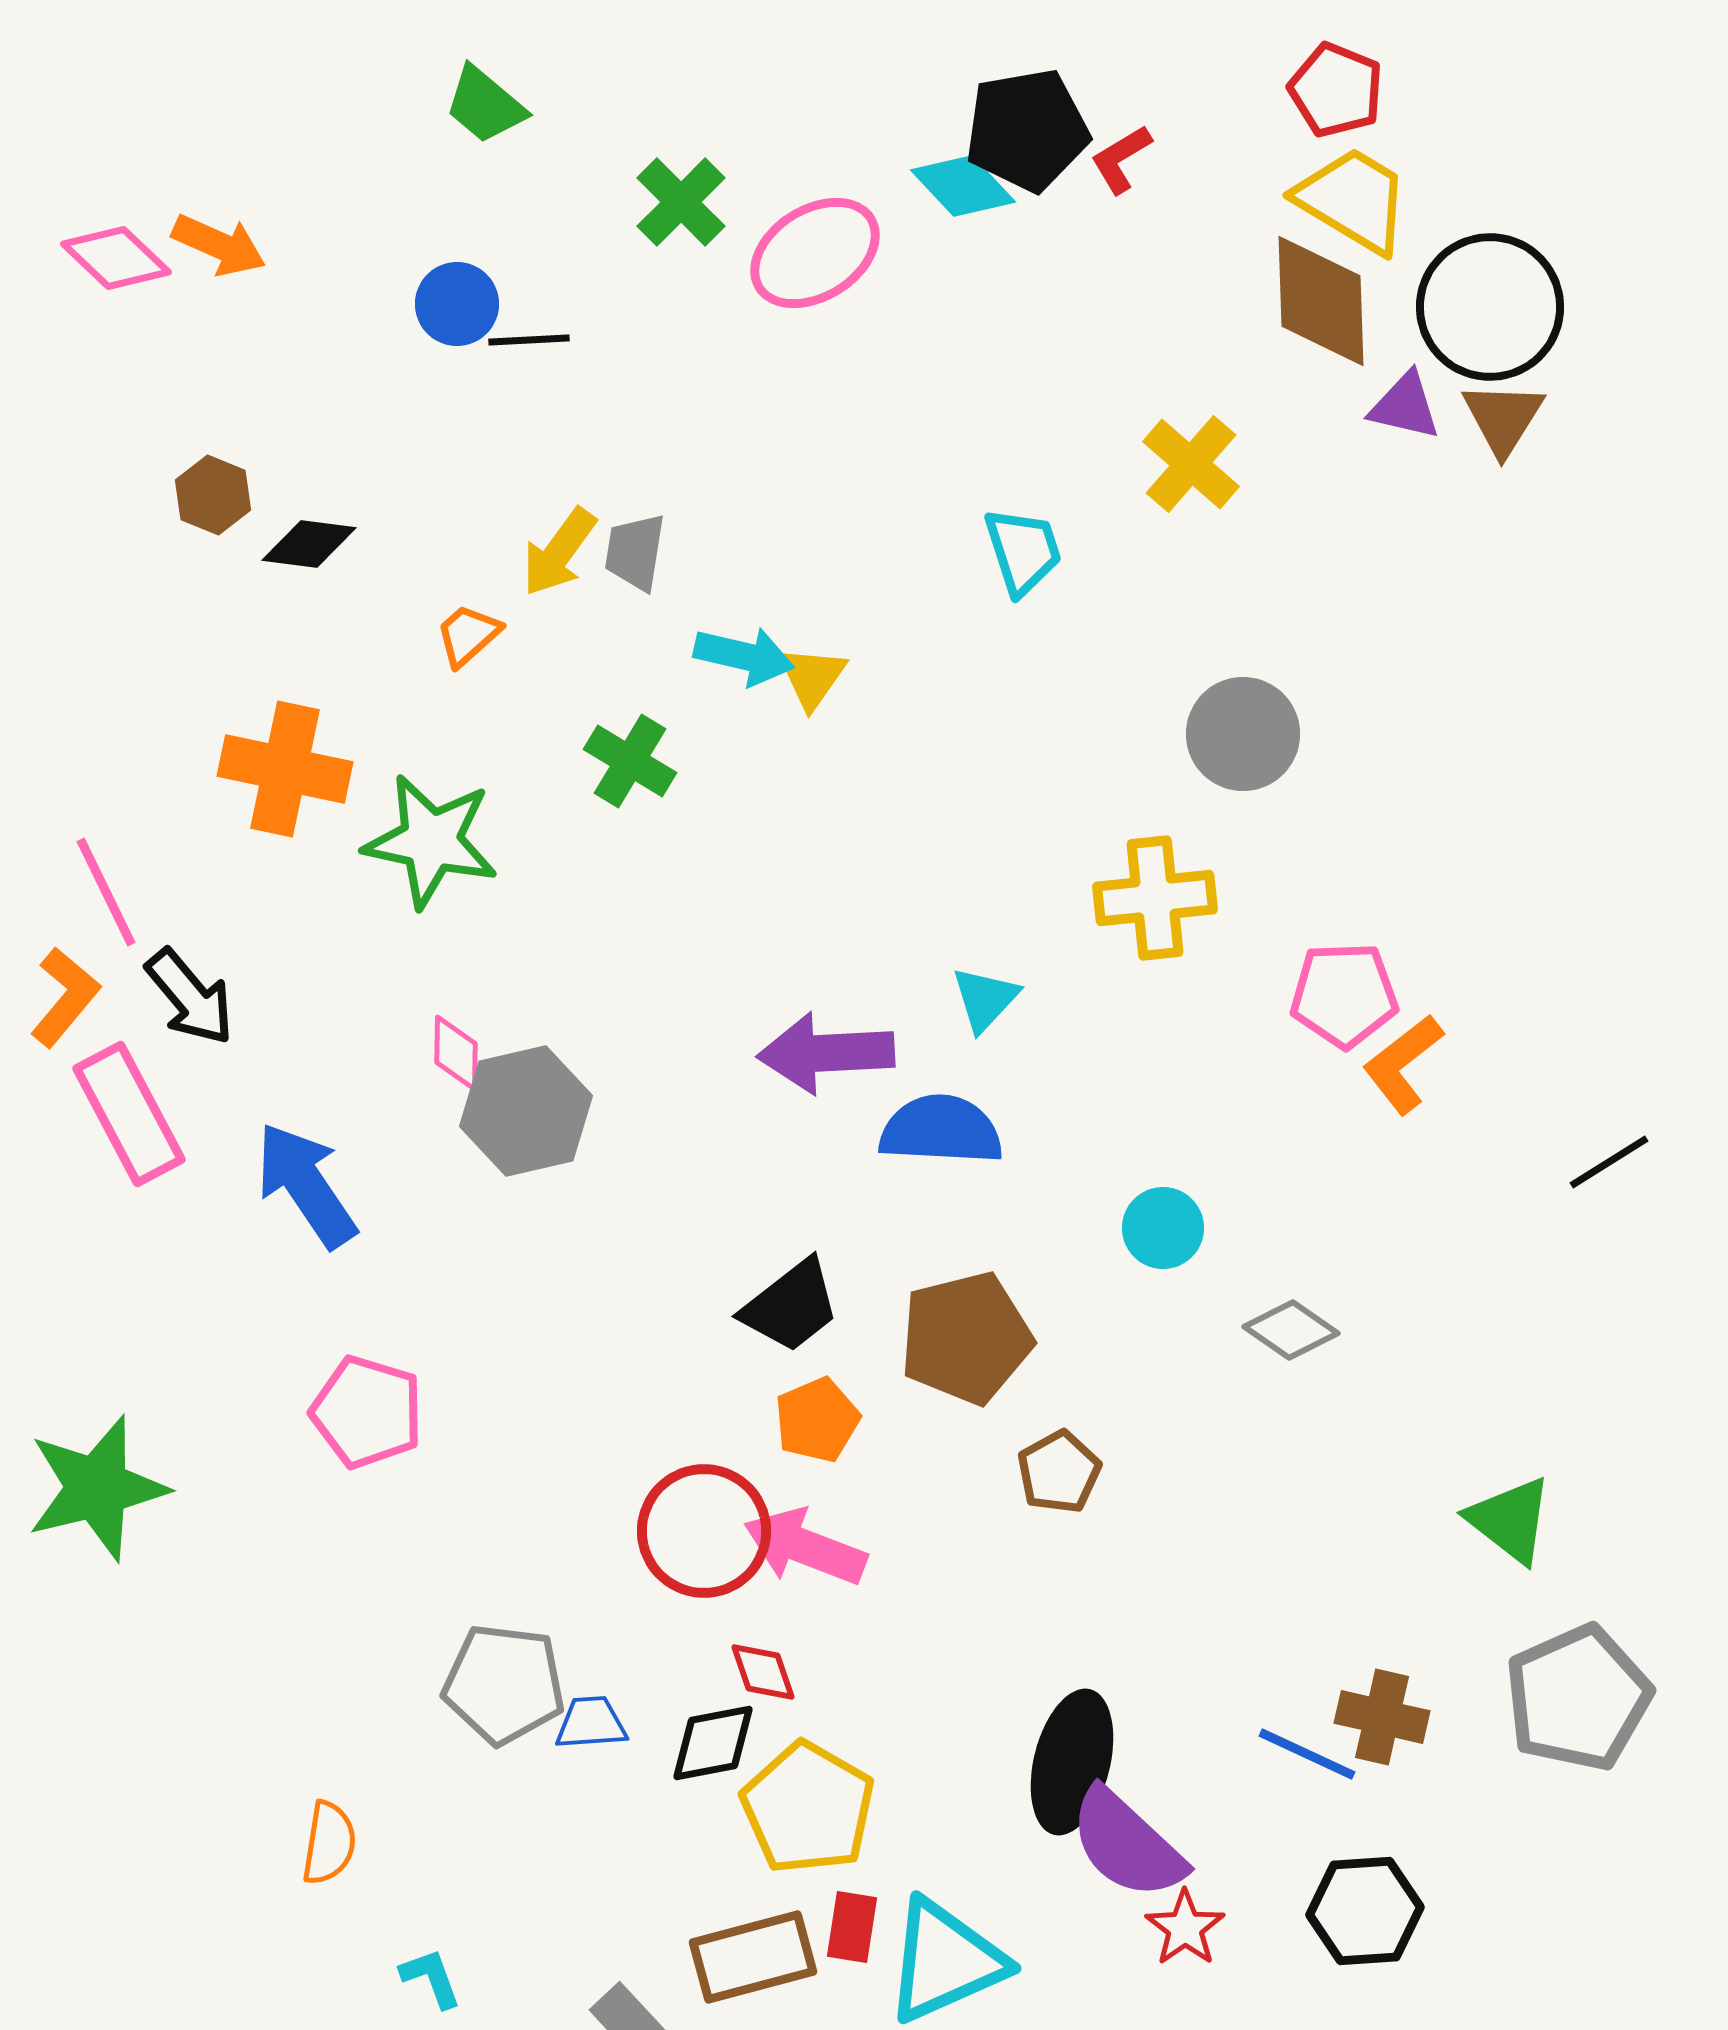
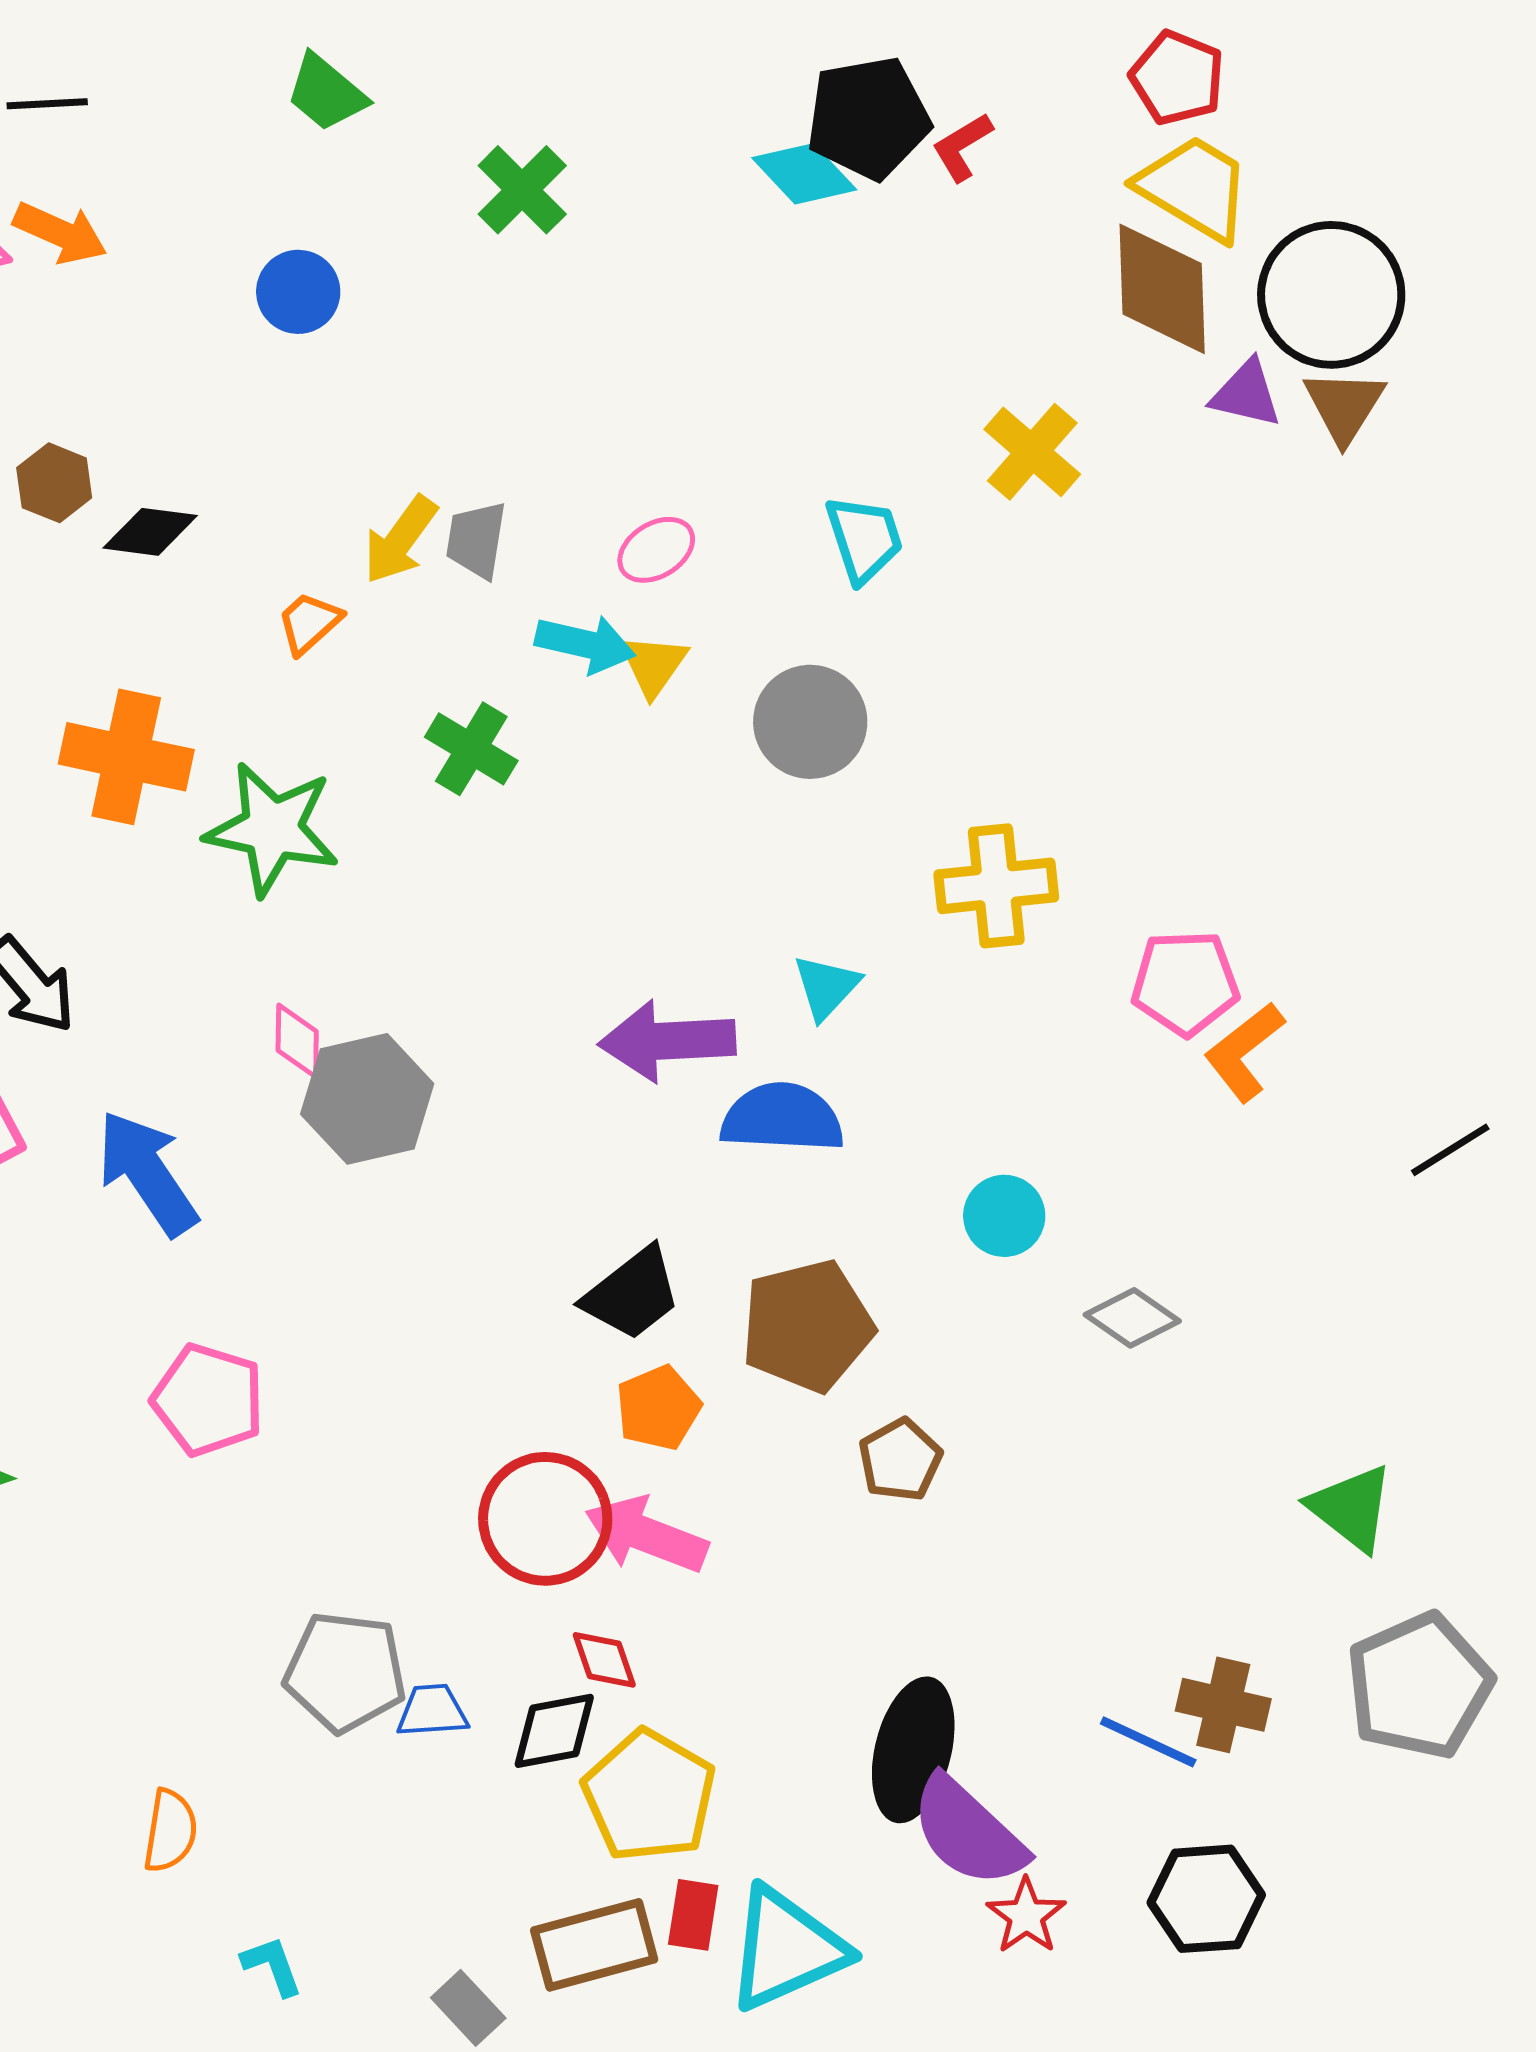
pink ellipse: (815, 253) -> (656, 550), moved, size x0.6
black line: (529, 340) -> (47, 104), moved
gray circle: (1243, 734) -> (810, 722), moved

